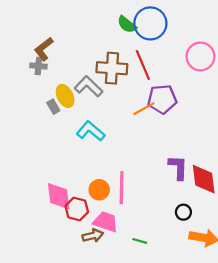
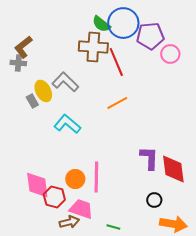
pink circle: (200, 56) -> (170, 54), size x0.7
brown cross: (112, 68) -> (93, 47), moved
purple pentagon: (162, 99) -> (150, 36), moved

